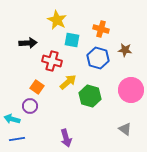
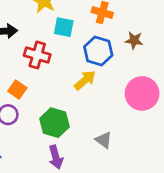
yellow arrow: (68, 82) -> (85, 80), moved
green hexagon: (90, 96) -> (54, 123), moved
gray triangle: (125, 129) -> (104, 140), moved

